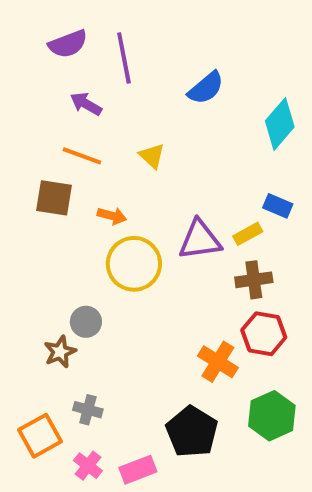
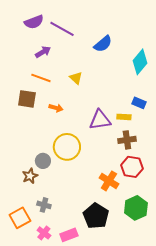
purple line: (124, 58) -> (62, 29), turned -50
purple arrow: (86, 104) -> (43, 52), turned 119
yellow rectangle: (248, 234) -> (124, 117), turned 32
yellow circle: (134, 264) -> (67, 147), moved

